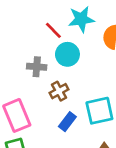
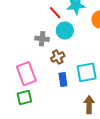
blue rectangle: (67, 122) -> (63, 80), turned -48

